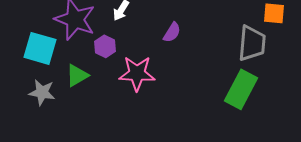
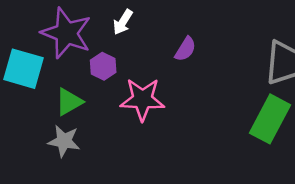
gray star: (42, 92) -> (64, 141), moved

